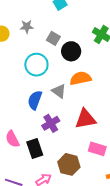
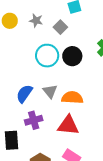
gray square: (53, 38) -> (60, 27), moved
cyan circle: (36, 65) -> (47, 56), moved
orange semicircle: (80, 78) -> (72, 98), moved

